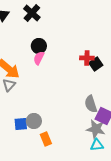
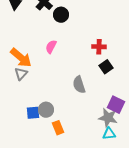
black circle: (39, 46) -> (61, 15), moved
black square: (96, 64) -> (106, 67), moved
gray semicircle: (91, 104) -> (79, 85), moved

